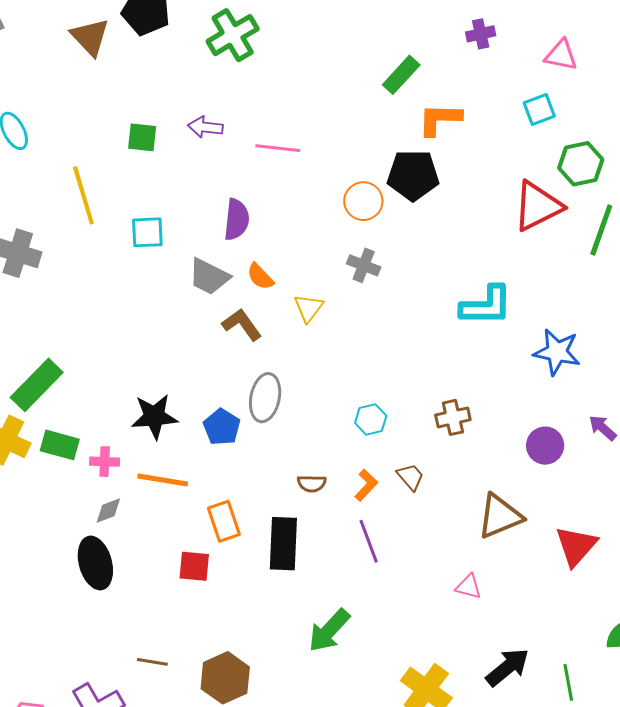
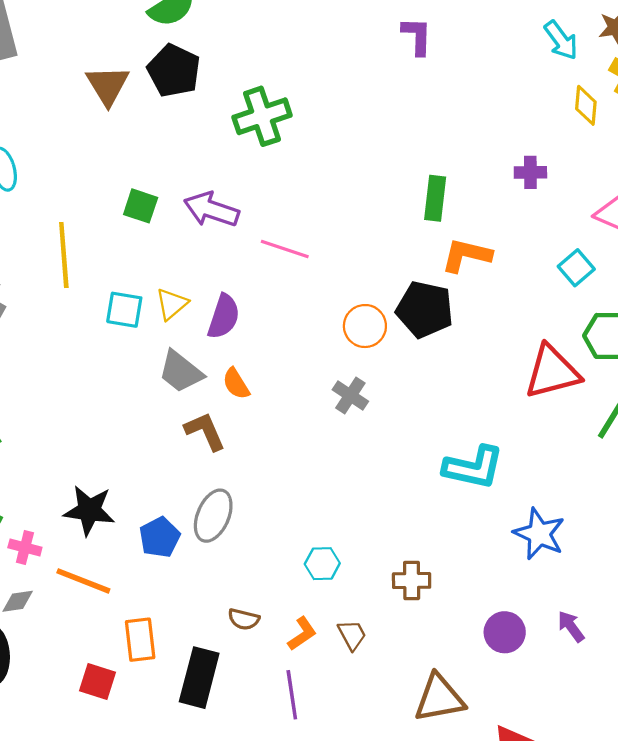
green rectangle: (401, 75) -> (435, 198), turned -48
cyan square: (539, 110) -> (576, 268), turned -32
purple arrow: (205, 127) -> (211, 210), size x1.4
yellow triangle: (309, 308) -> (172, 304), moved

